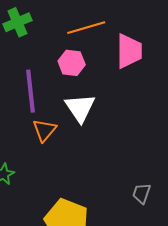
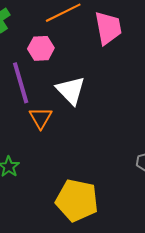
pink hexagon: (72, 63) -> (41, 48), moved

